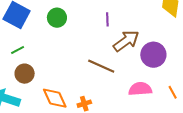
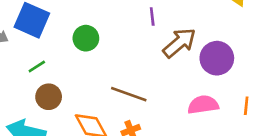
green circle: (57, 18) -> (86, 38), moved
brown line: (101, 66) -> (129, 94), moved
orange line: (173, 92) -> (246, 106), turned 40

